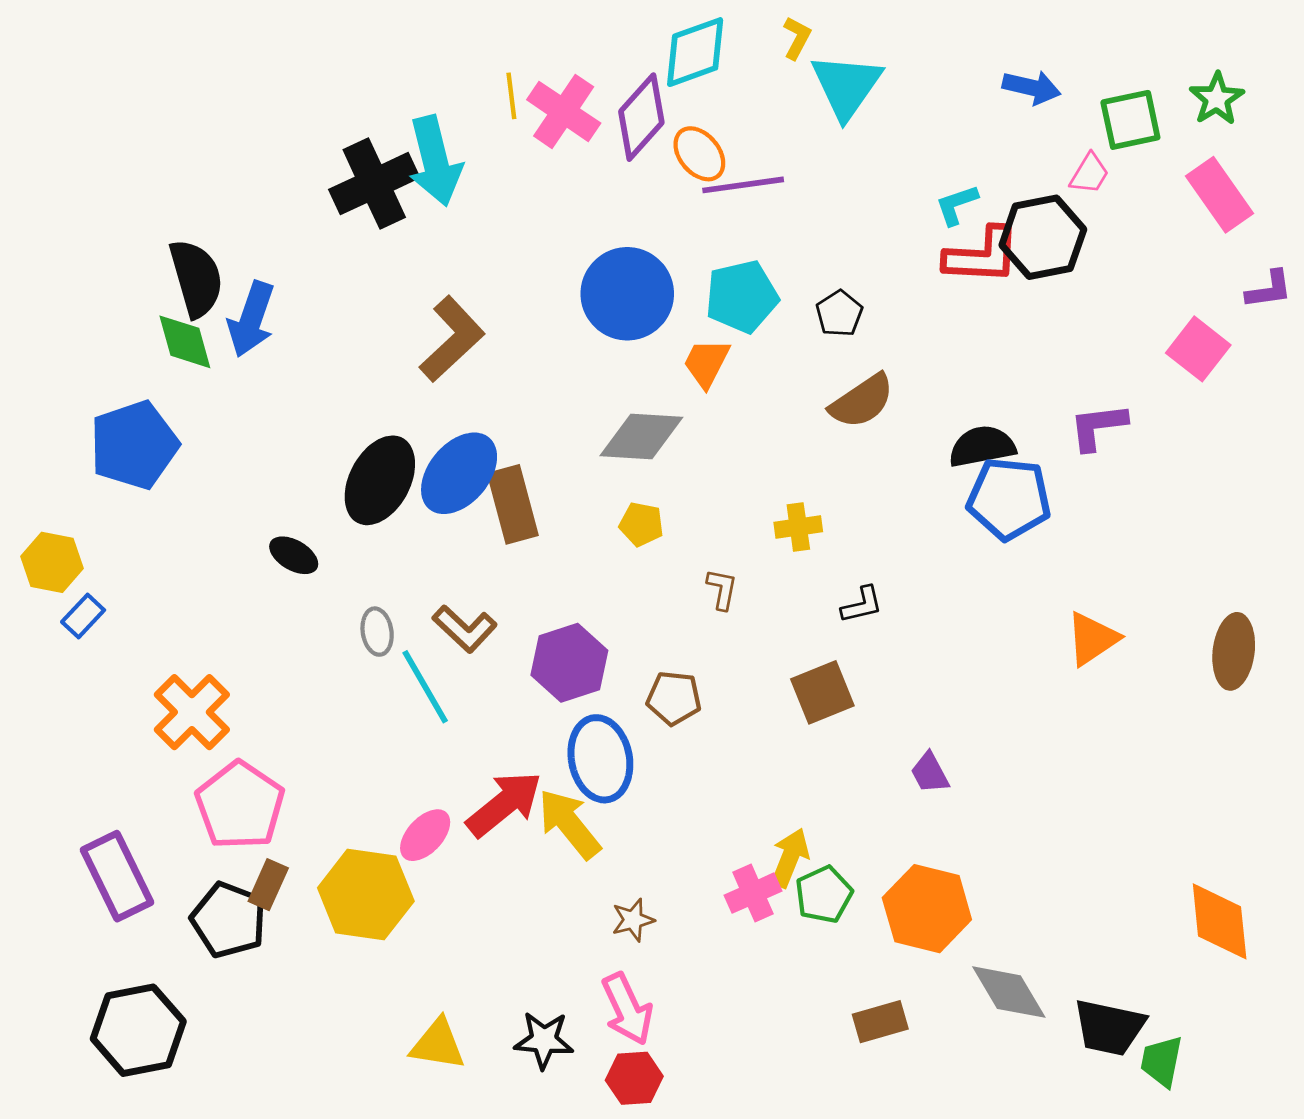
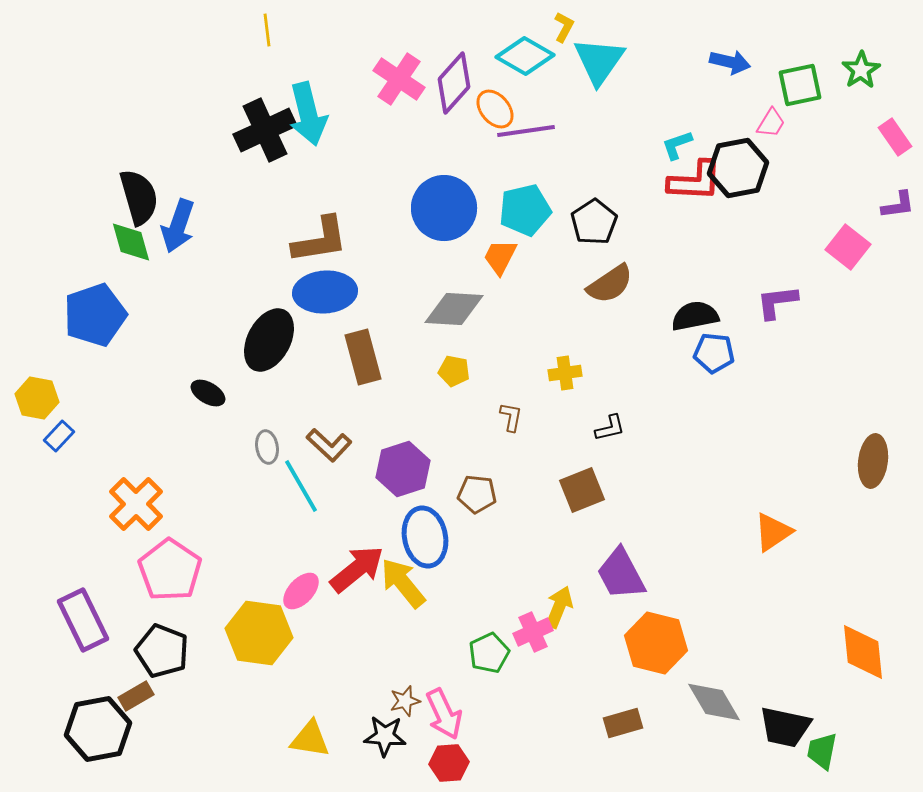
cyan diamond: (695, 52) -> (525, 56), moved, turned 50
yellow line: (511, 96) -> (267, 30), moved
pink rectangle: (1220, 195) -> (895, 137), moved, size x0.7
black pentagon: (839, 314) -> (594, 222), size x1.4
brown L-shape: (452, 339) -> (320, 240), turned 34
blue ellipse: (459, 473) -> (325, 292), moved, turned 46
blue pentagon: (1009, 499) -> (714, 353), size x0.7
orange triangle: (1092, 639) -> (773, 532), moved
purple trapezoid: (930, 773) -> (621, 574), moved, size x1.8
brown rectangle: (268, 885) -> (136, 696), moved, turned 36
green pentagon: (824, 894) -> (489, 653), moved
brown star: (633, 920) -> (405, 701), moved

